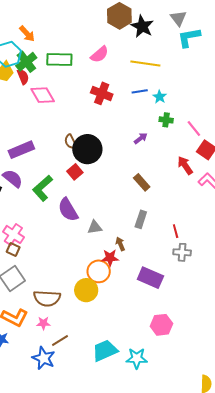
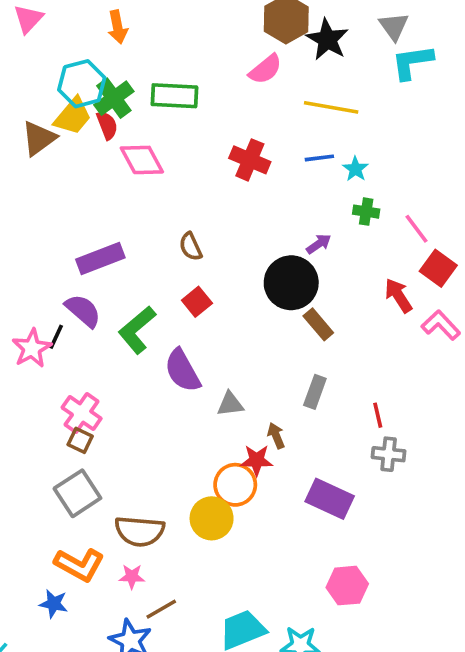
orange arrow: (27, 34) -> (118, 27), moved, turned 30
pink semicircle: (100, 54) -> (265, 69), moved
black circle: (87, 149) -> (291, 283), moved

